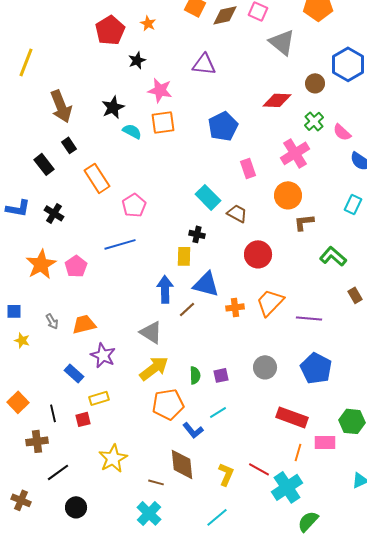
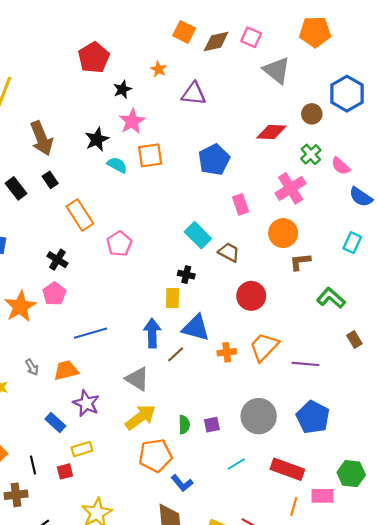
orange star: (148, 23) -> (159, 69), moved
pink star: (160, 90) -> (132, 121), moved, turned 30
black rectangle: (44, 164) -> (16, 188), moved
black cross: (54, 213) -> (57, 260), moved
blue line: (120, 244) -> (90, 333), moved
pink pentagon: (76, 266) -> (54, 294), moved
gray circle: (265, 367) -> (259, 416), size x1.4
cyan line: (218, 412) -> (236, 464), moved

